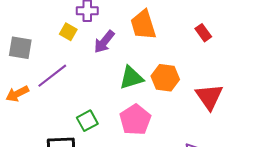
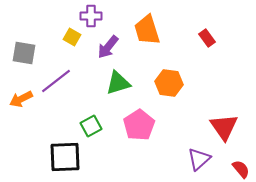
green triangle: (131, 78) -> (118, 83), moved
red triangle: (209, 97) -> (224, 127), moved

